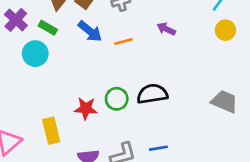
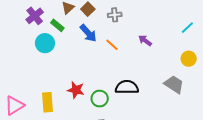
yellow circle: (225, 30) -> (189, 59), moved
orange line: (124, 41) -> (112, 45), turned 48
green circle: (117, 99) -> (100, 99), moved
gray trapezoid: (224, 102) -> (174, 84), moved

